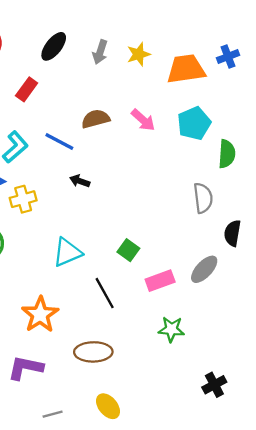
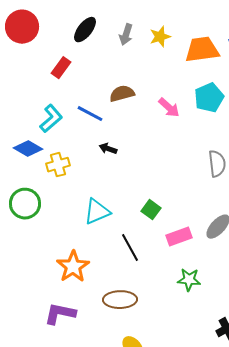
pink arrow: (143, 120) -> (169, 108), moved

